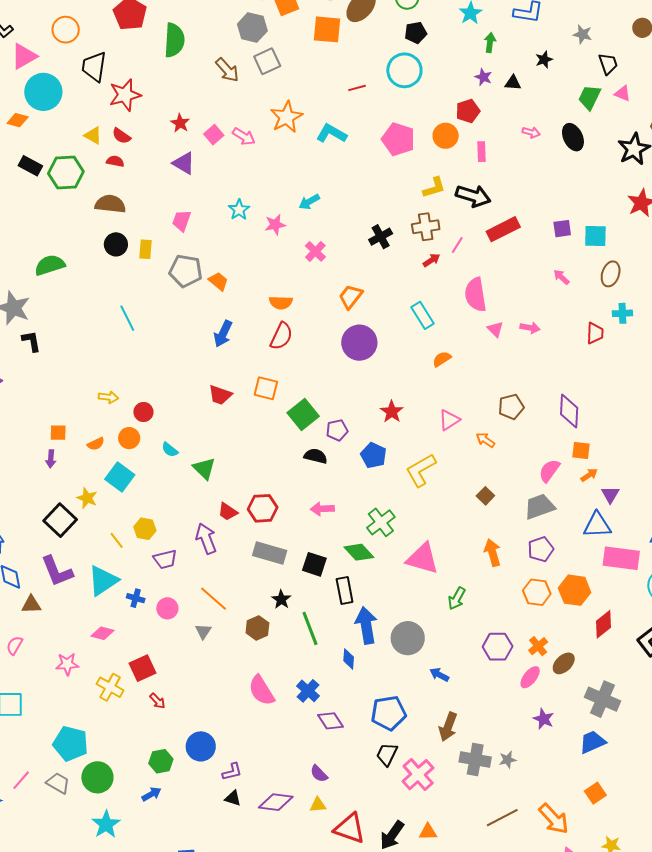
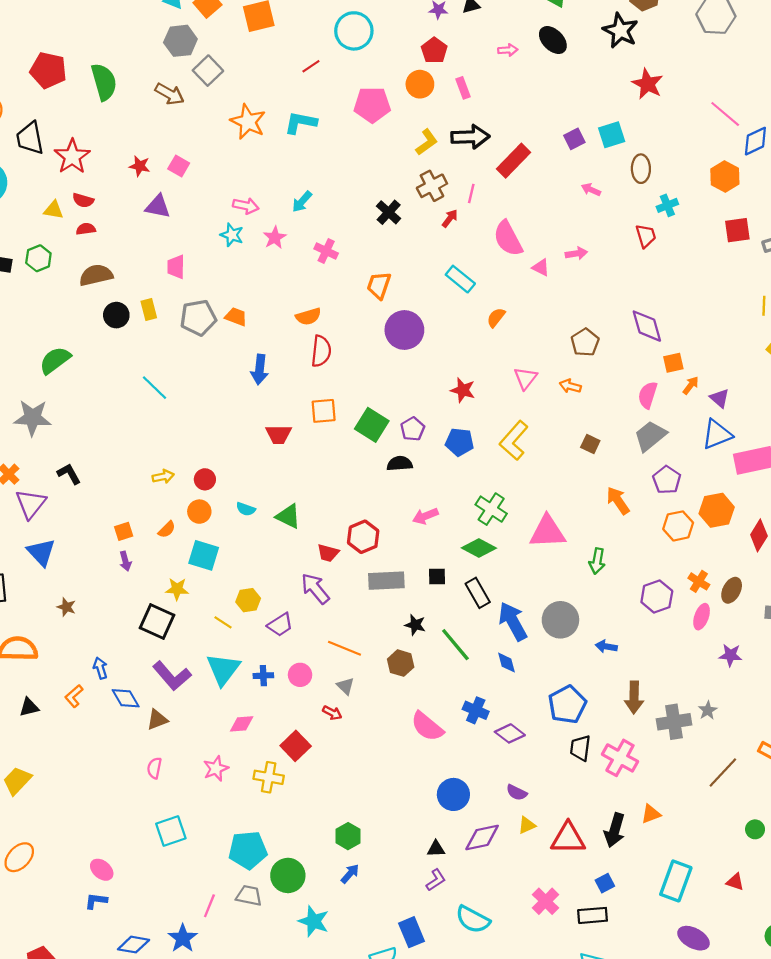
pink arrow: (244, 136) -> (246, 206), moved
green hexagon: (66, 172) -> (38, 258), size x0.7
black L-shape: (31, 341) -> (69, 474), moved
black square: (314, 564) -> (437, 576), size x0.7
red arrow: (157, 701) -> (332, 713), moved
blue circle: (201, 746) -> (453, 794), moved
purple L-shape: (232, 772) -> (436, 880), moved

